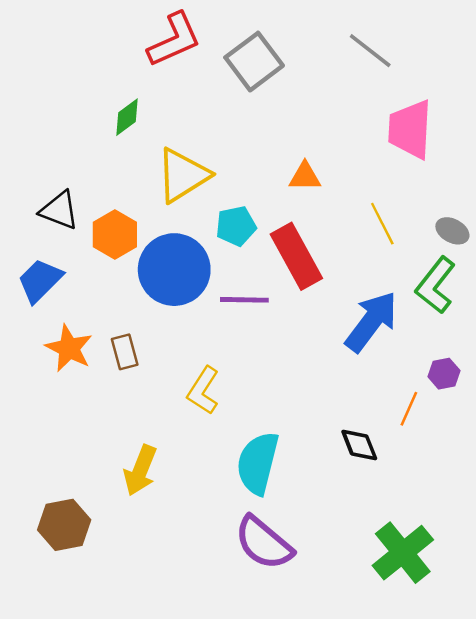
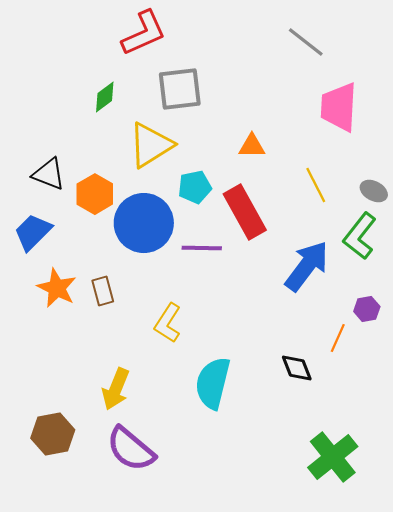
gray square: (254, 62) -> (180, 89), moved, turned 30
purple semicircle: (264, 543) -> (131, 449), moved

